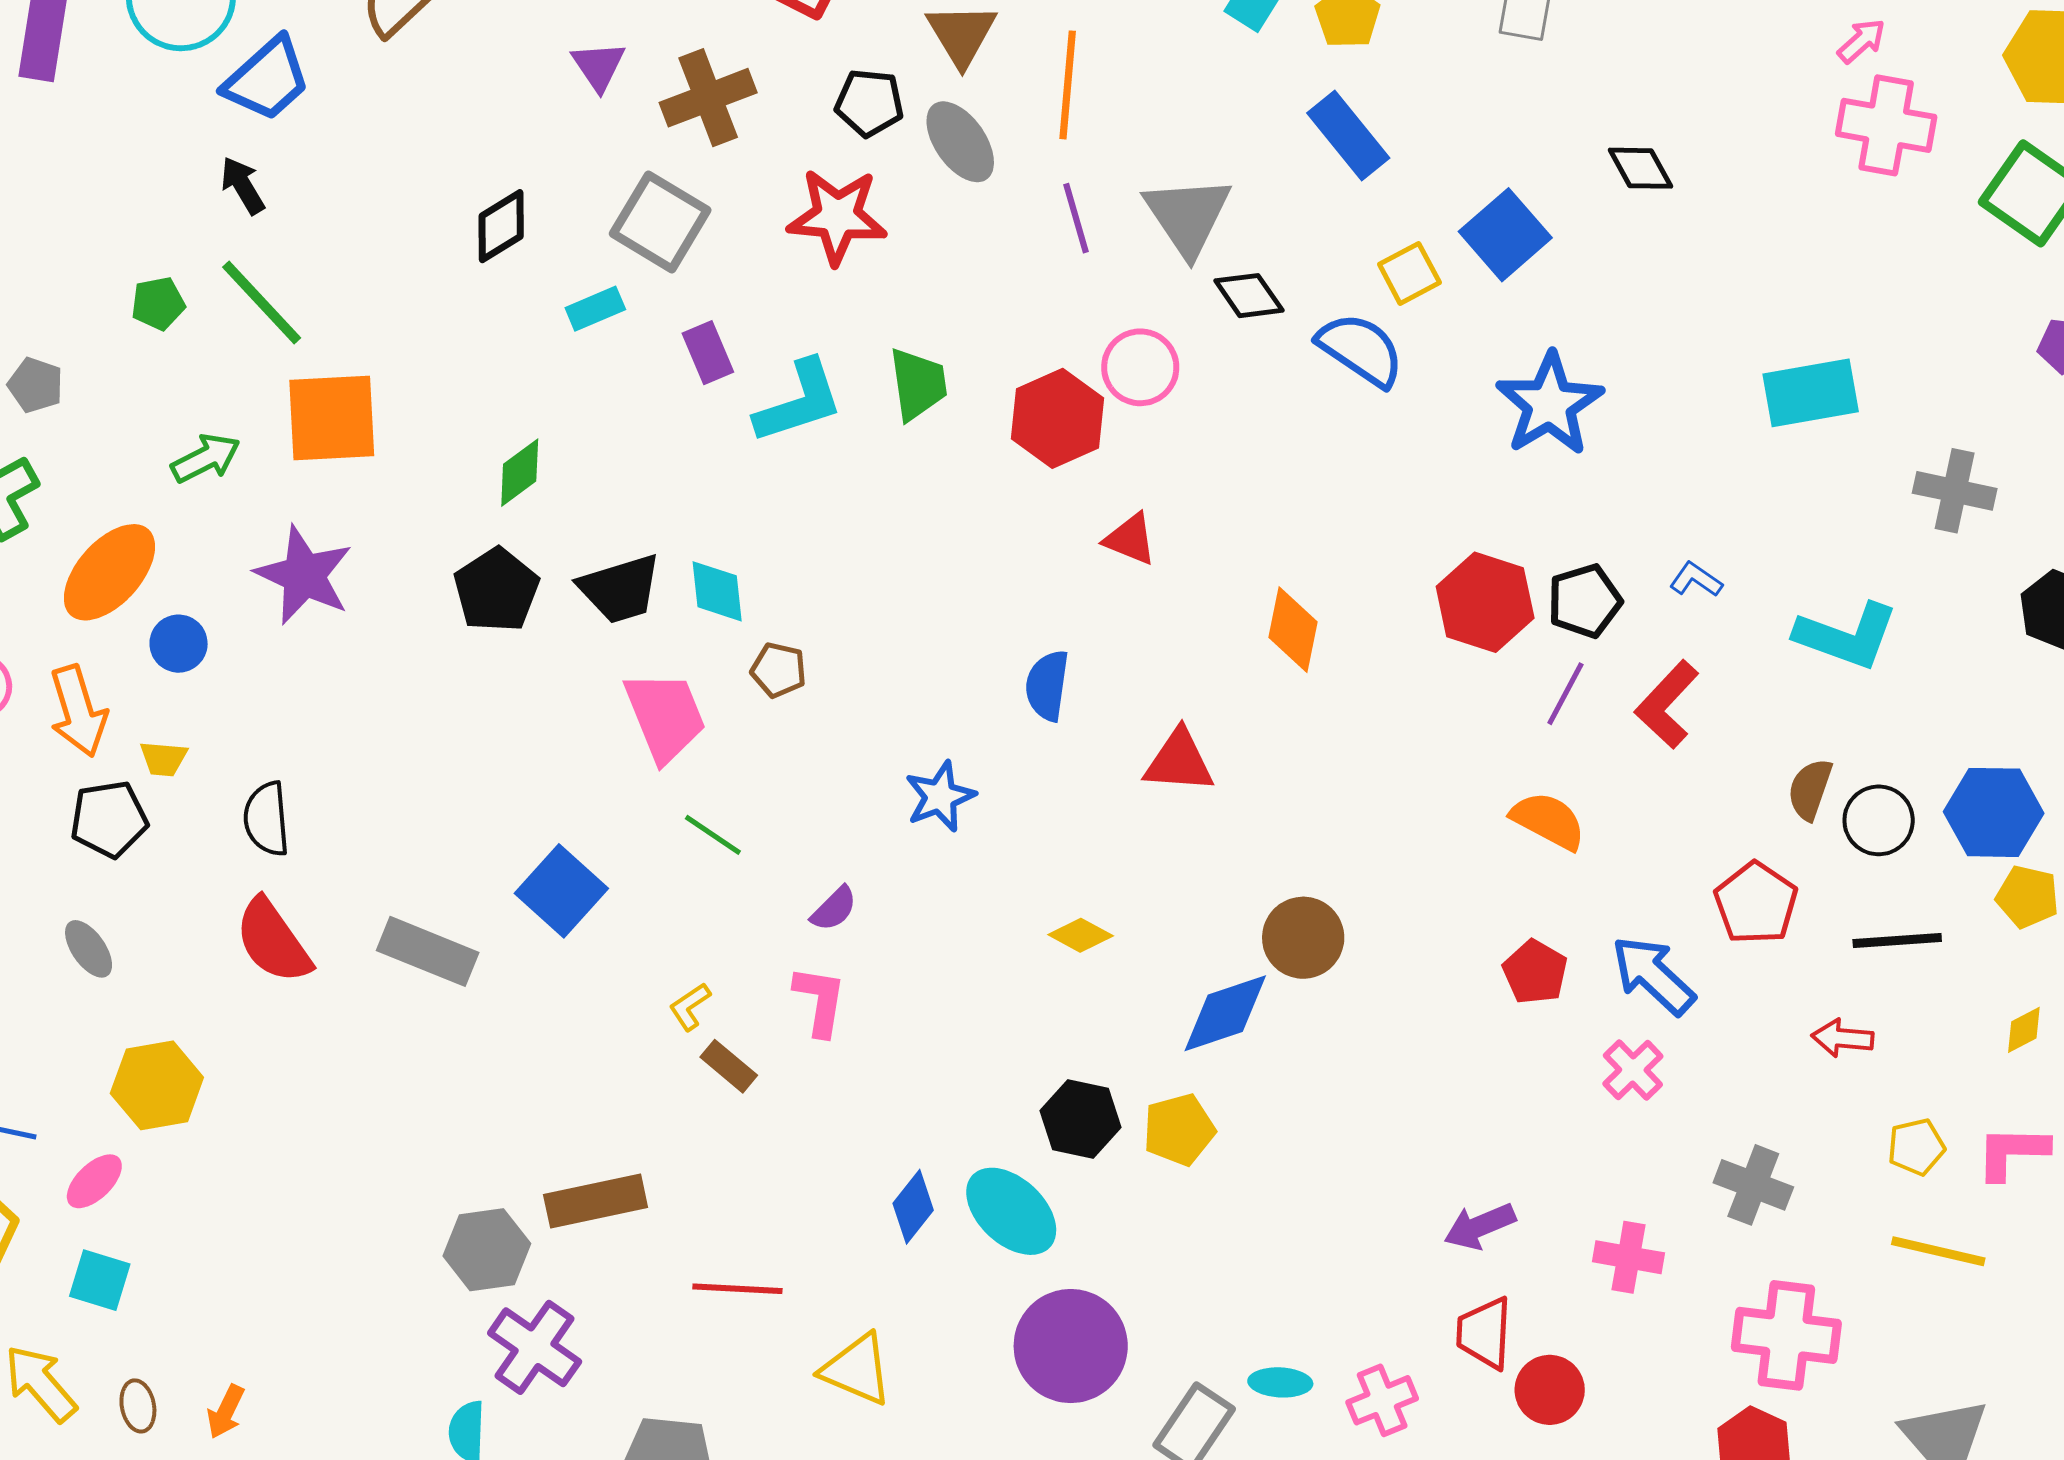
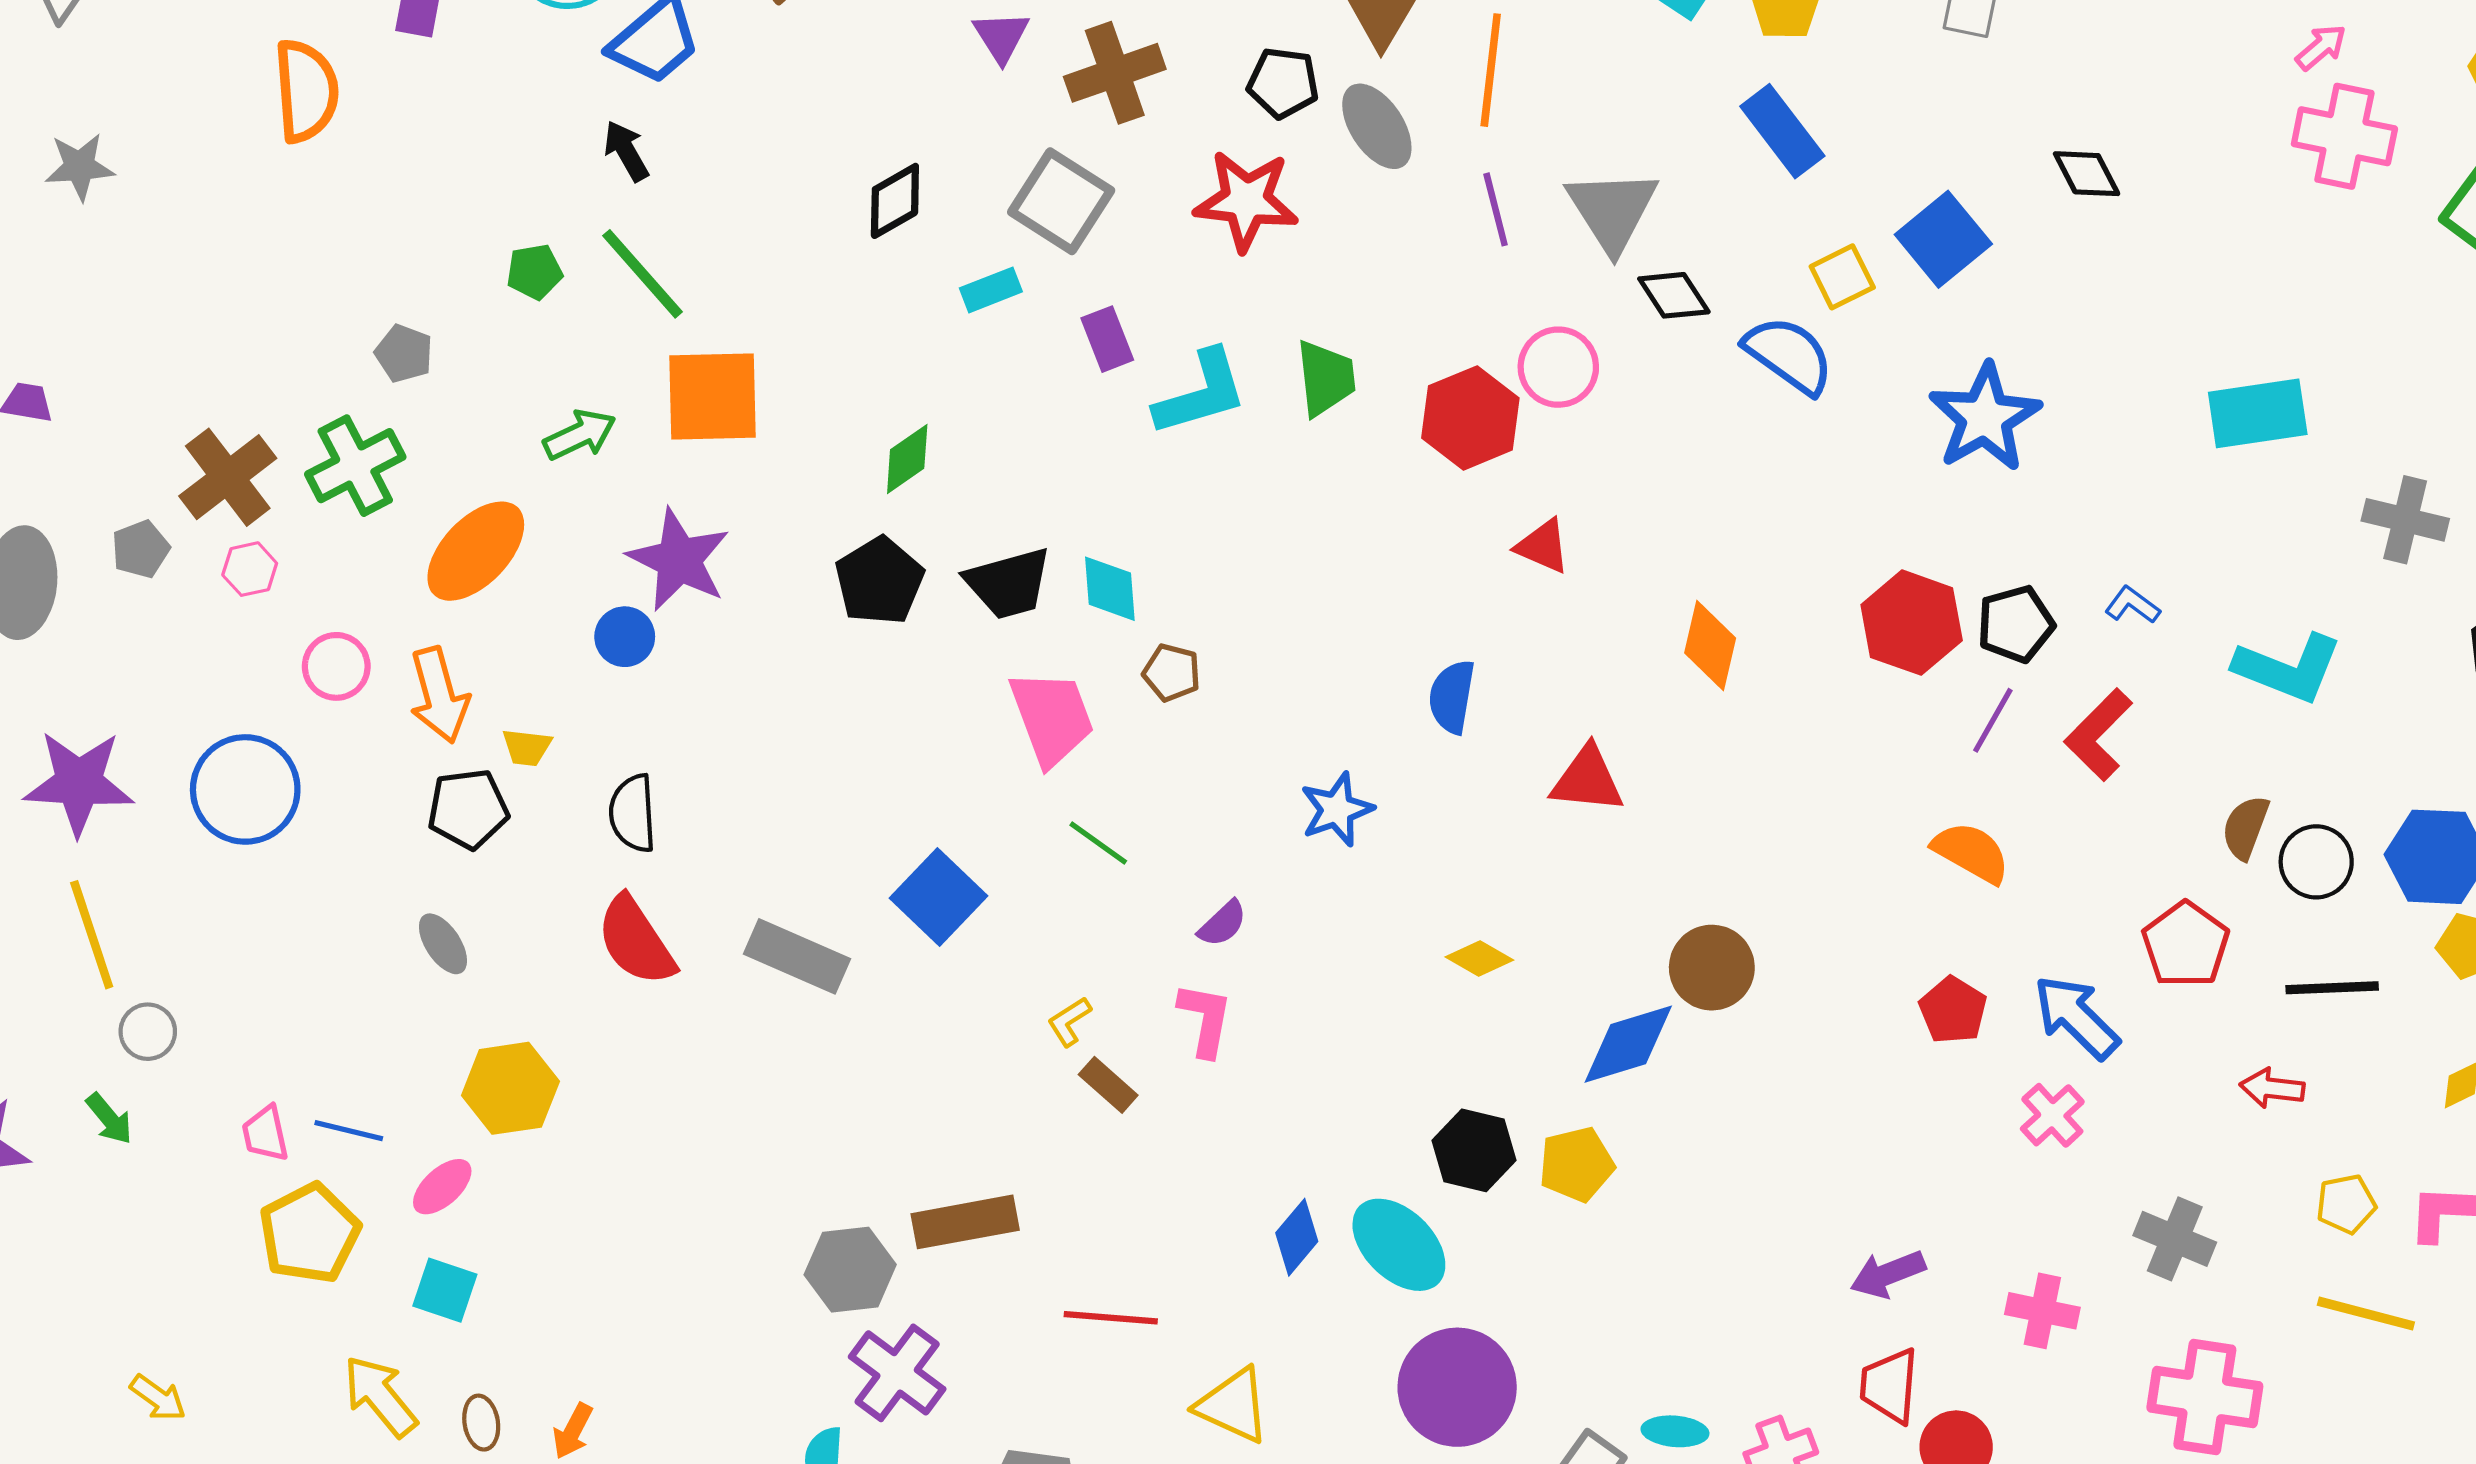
blue circle: (179, 644) -> (625, 637), moved

